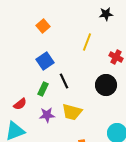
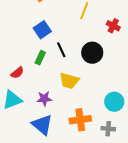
black circle: (106, 85) -> (92, 53), moved
purple star: (47, 115) -> (44, 99), moved

